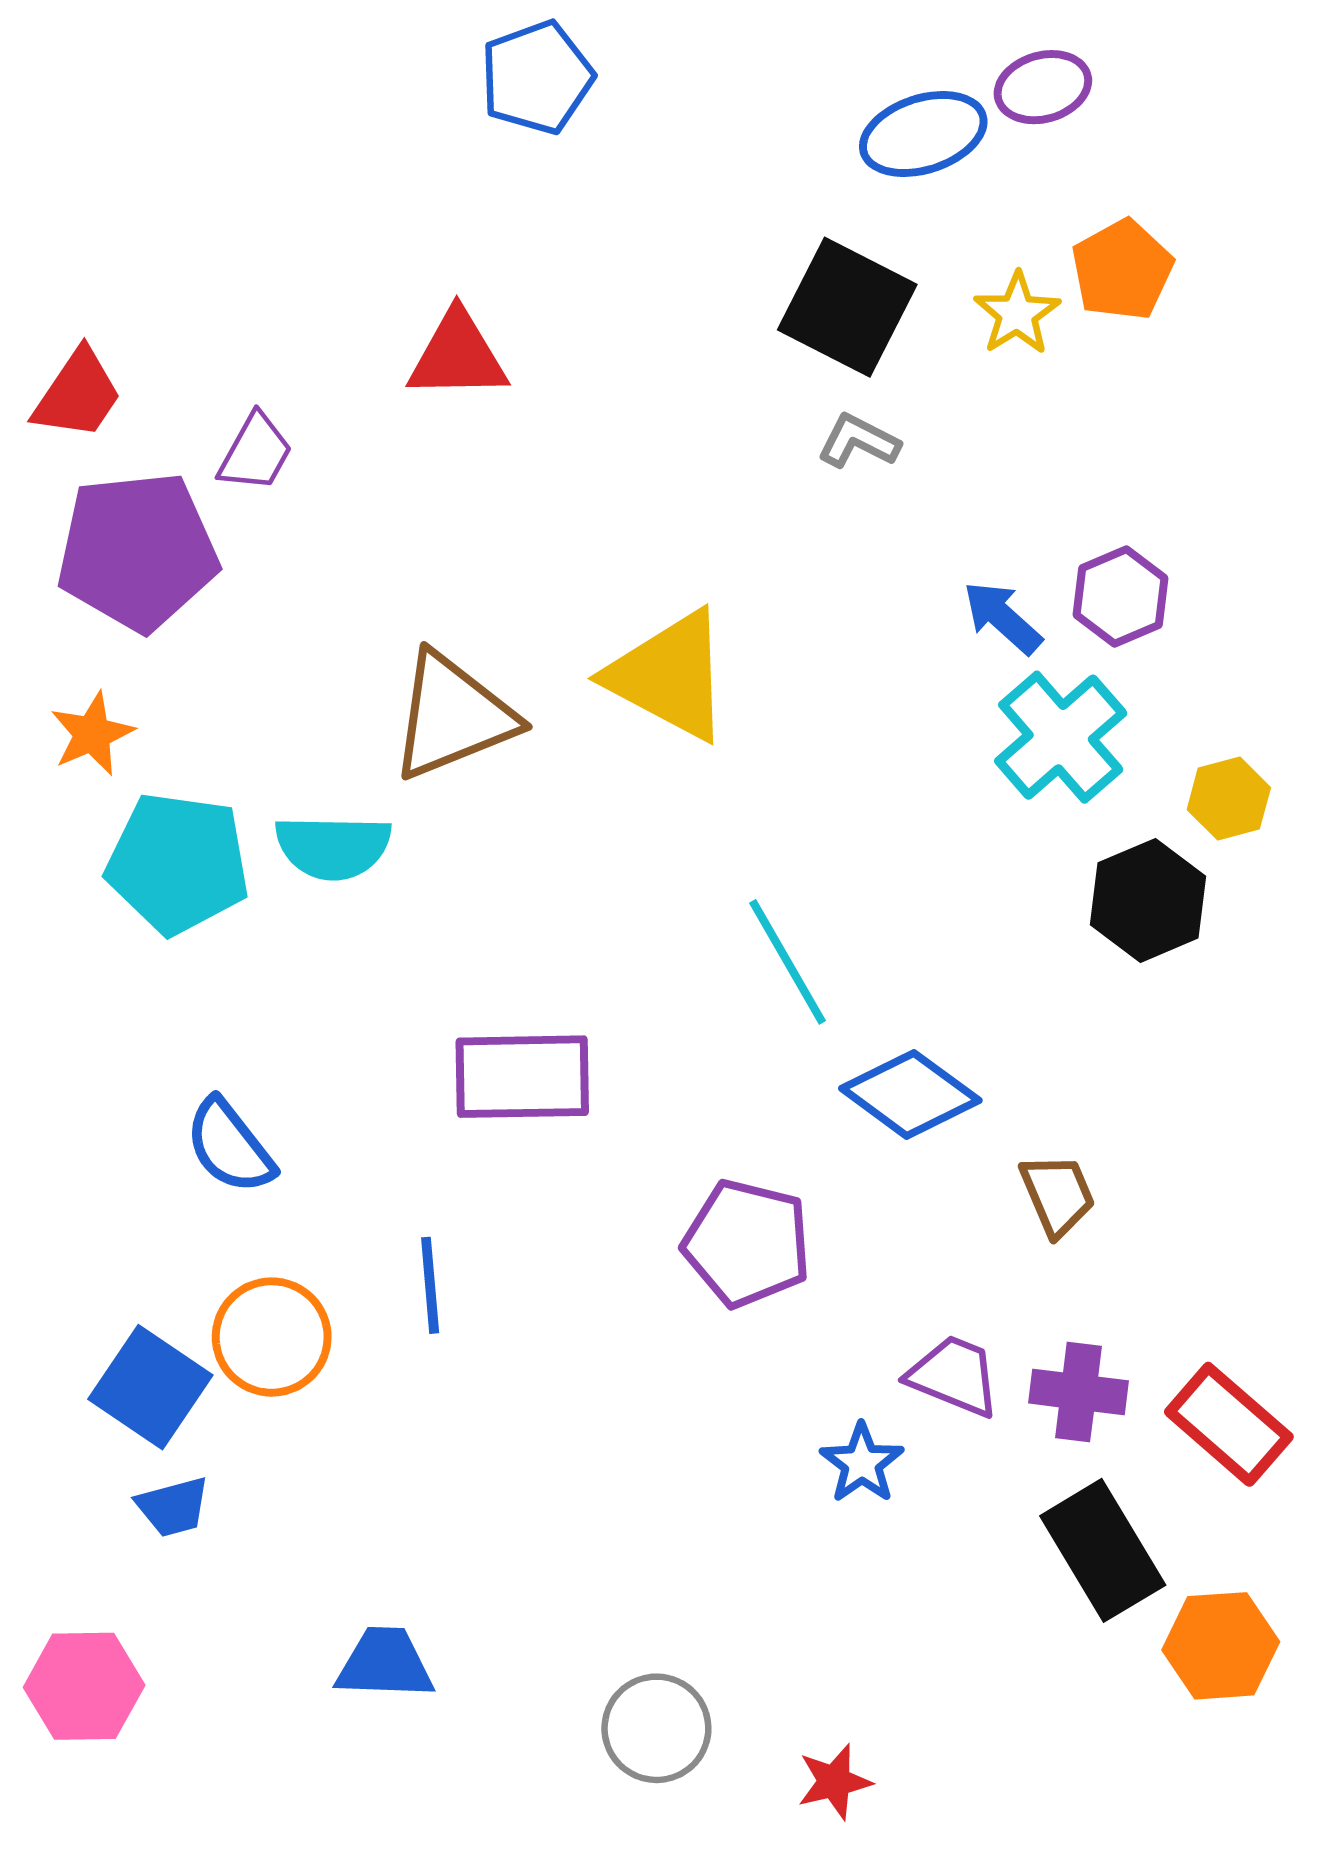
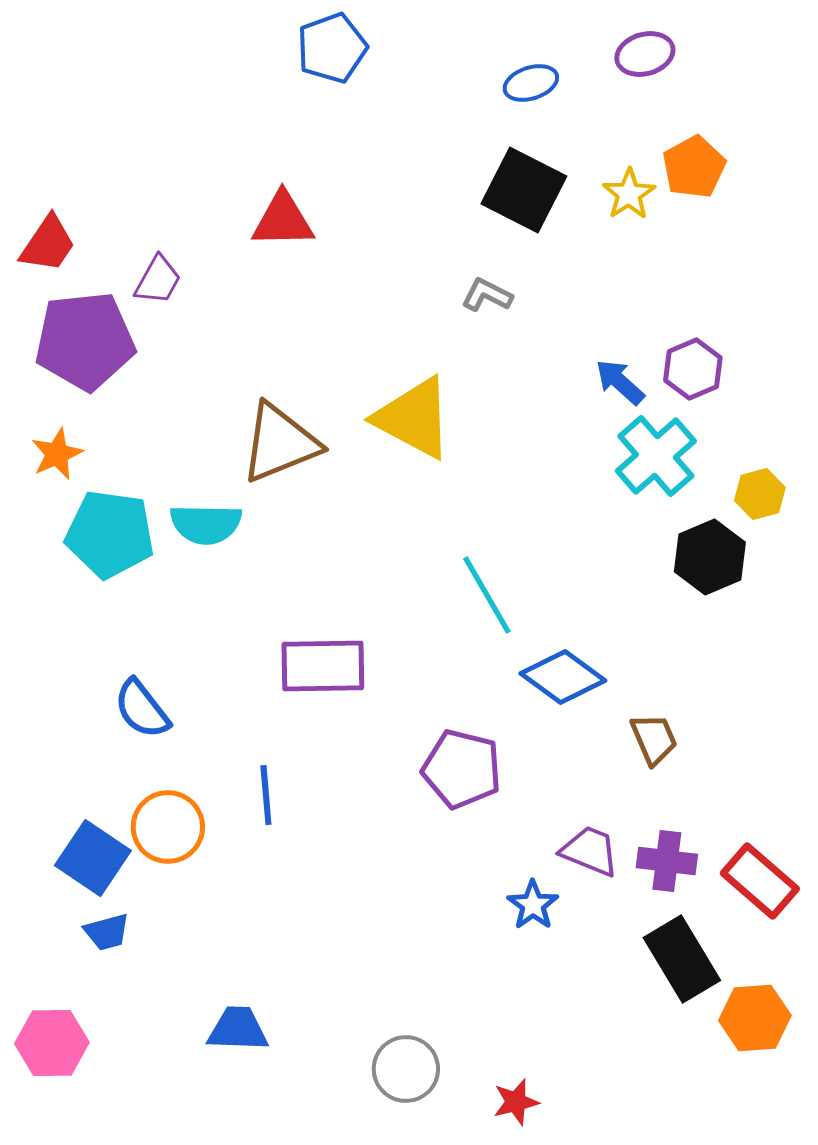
blue ellipse: (923, 134) -> (531, 83), moved, size x0.7
gray L-shape: (859, 441) -> (487, 295), moved

